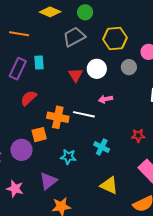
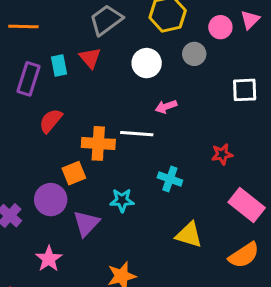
red triangle: (76, 75) -> (90, 58), moved
purple triangle: (48, 181) -> (86, 223), moved
pink star: (15, 189) -> (49, 259), turned 30

